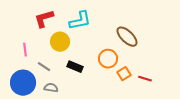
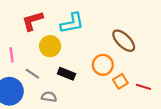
gray semicircle: (51, 88) -> (49, 97), moved

